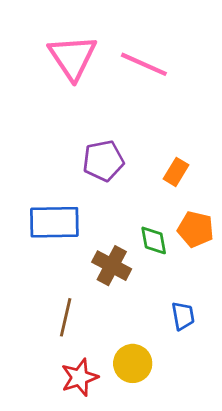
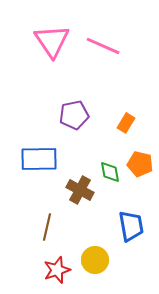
blue trapezoid: (183, 316) -> (131, 226), size x1.5

